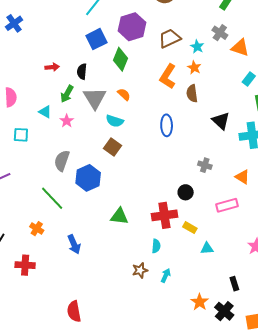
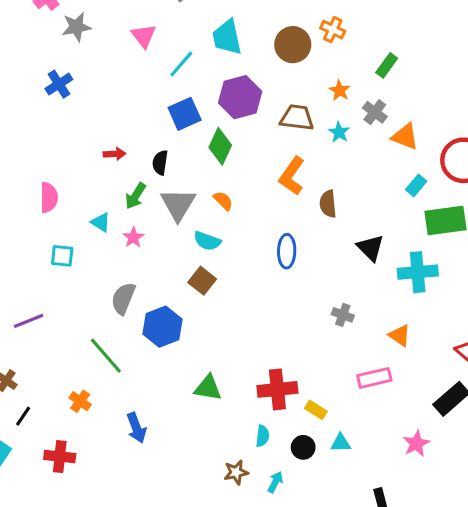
brown trapezoid: (170, 38) -> (297, 118), turned 30
orange star: (194, 68) -> (340, 91), moved
black circle: (186, 192) -> (303, 447), moved

